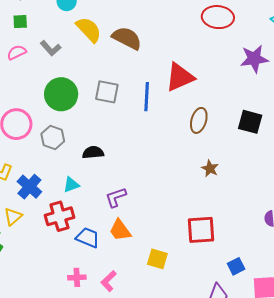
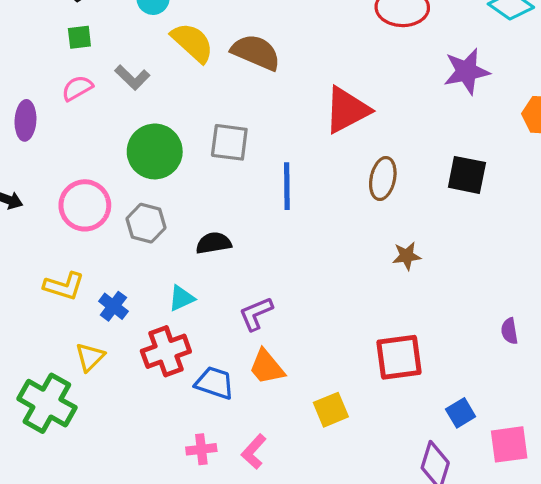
blue line: (147, 97) -> (287, 186), moved
brown star: (210, 169) -> (407, 256), turned -30
blue cross: (29, 187) -> (113, 306), size x0.7
yellow square: (157, 259) -> (331, 410), turned -35

